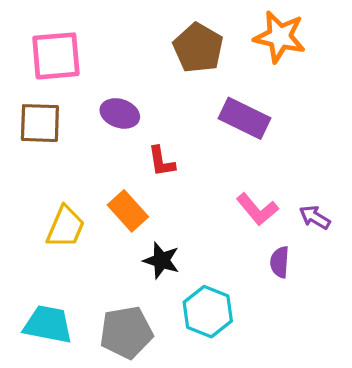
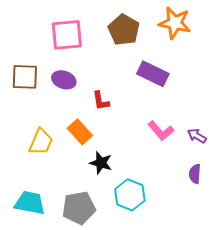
pink square: (56, 56) -> (67, 35), moved
purple ellipse: (120, 113) -> (64, 80), moved
purple semicircle: (280, 262) -> (195, 174), moved

